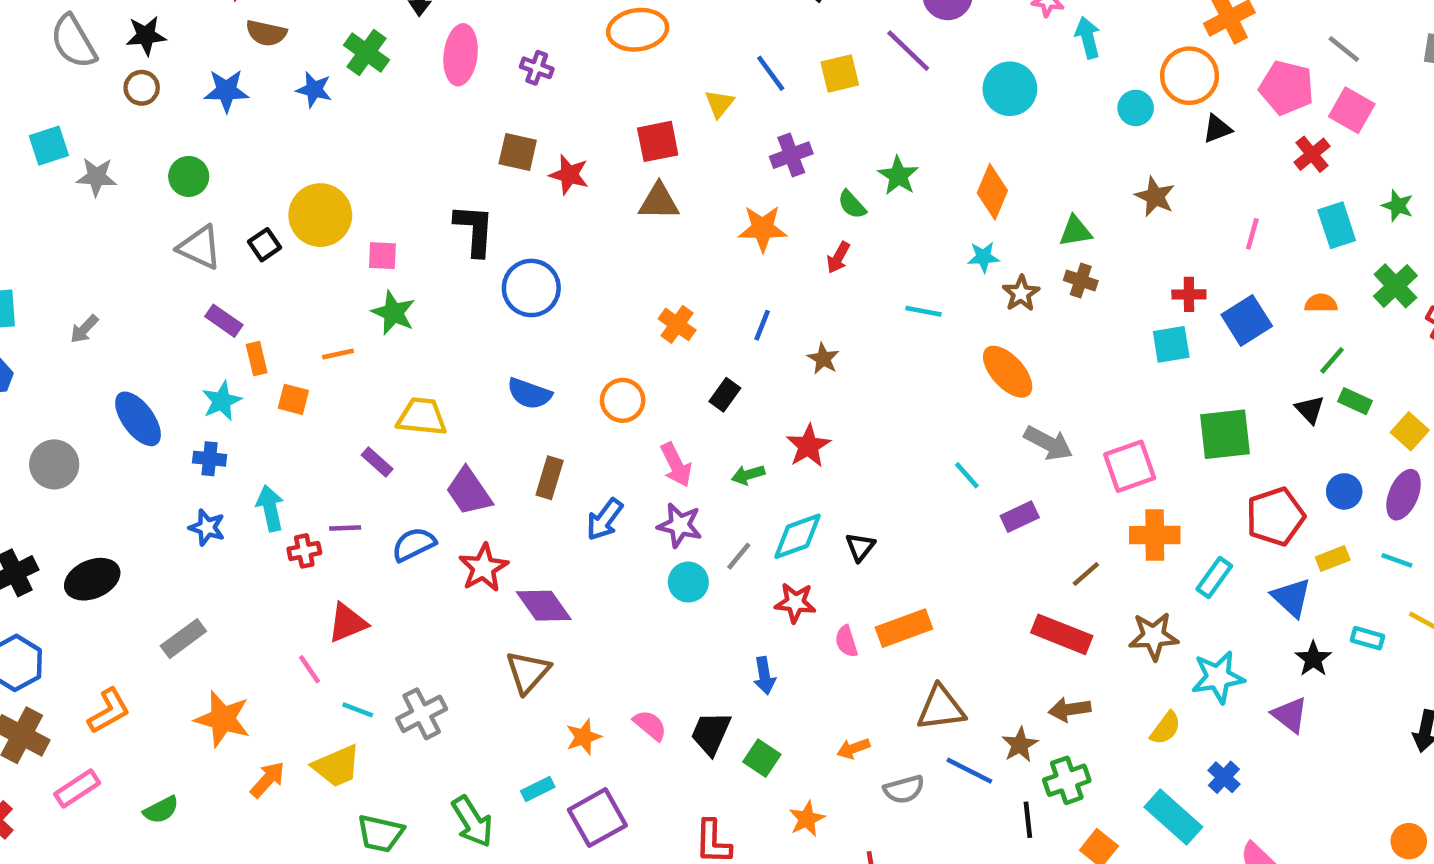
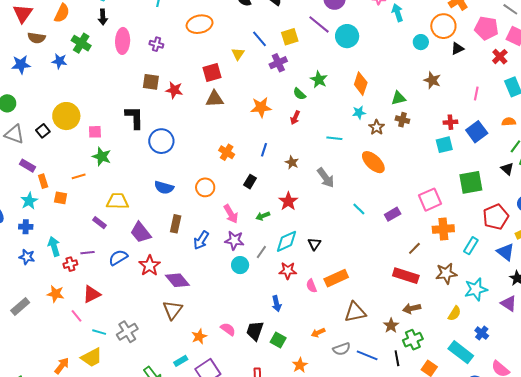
cyan circle: (1010, 89) -> (347, 36), moved
purple cross: (791, 155) -> (278, 63), moved
gray arrow: (1048, 443) -> (326, 178), moved, turned 30
purple rectangle: (1020, 517) -> (393, 214), moved
orange star: (223, 719) -> (56, 294), moved, size x0.7
blue line: (969, 771) -> (367, 355), moved

